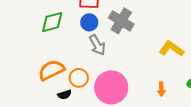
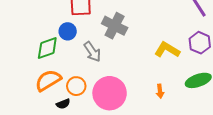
green diamond: (52, 22) -> (47, 48), moved
blue circle: (89, 22) -> (68, 31), moved

